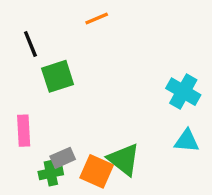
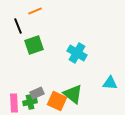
orange line: (97, 19) -> (35, 11), moved
cyan cross: (183, 92) -> (77, 53), moved
pink rectangle: (24, 131) -> (14, 103), moved

